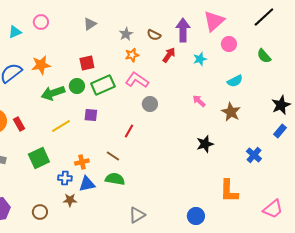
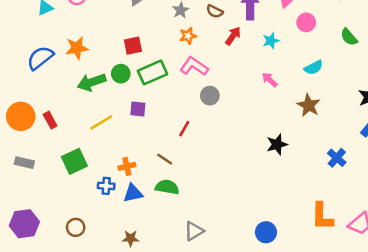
pink arrow: (199, 101) -> (270, 80), moved
orange L-shape: (229, 191) -> (322, 216), moved
brown star: (70, 200) -> (131, 238), moved

